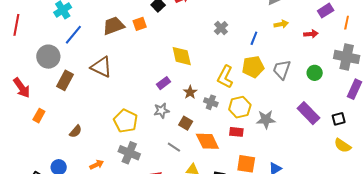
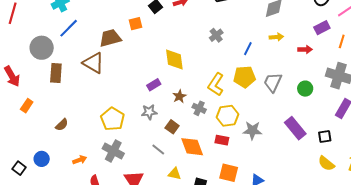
brown trapezoid: (114, 26) -> (110, 38), moved
brown rectangle: (65, 80) -> (56, 73), turned -30

